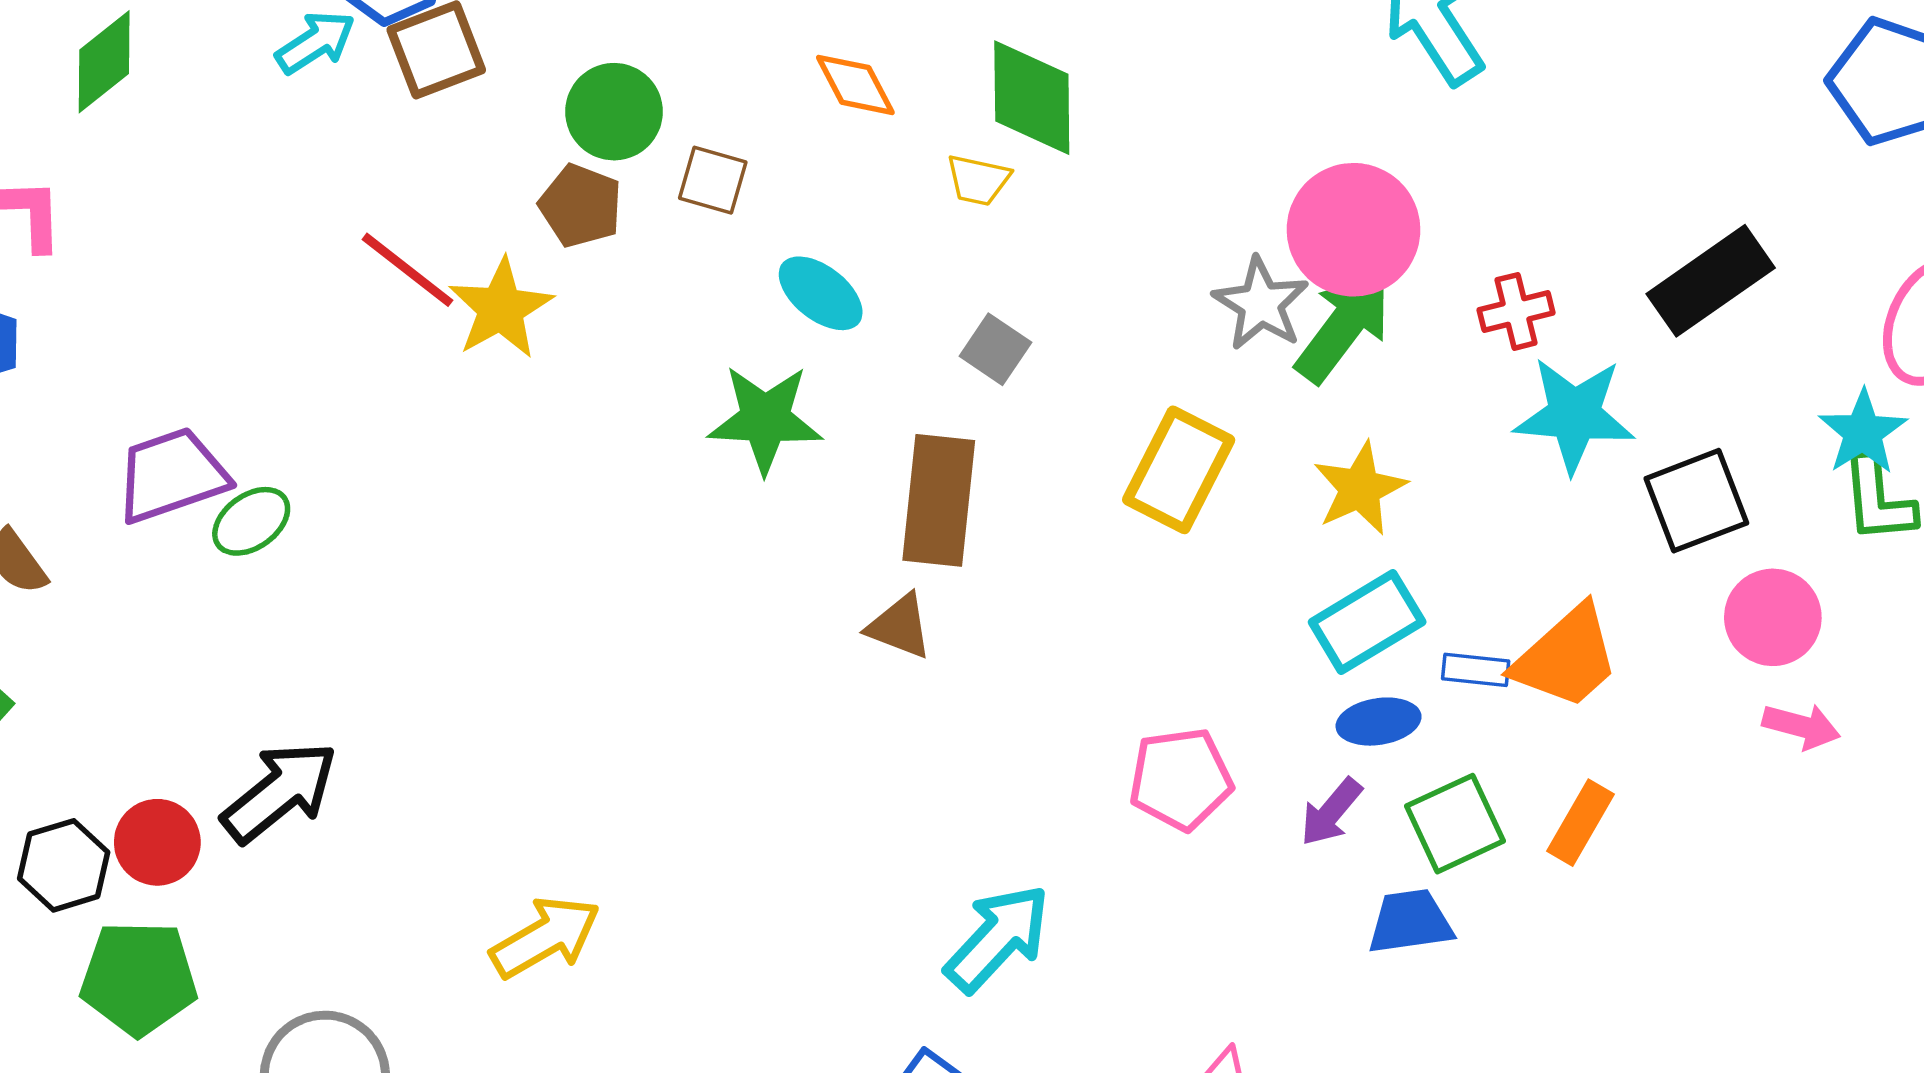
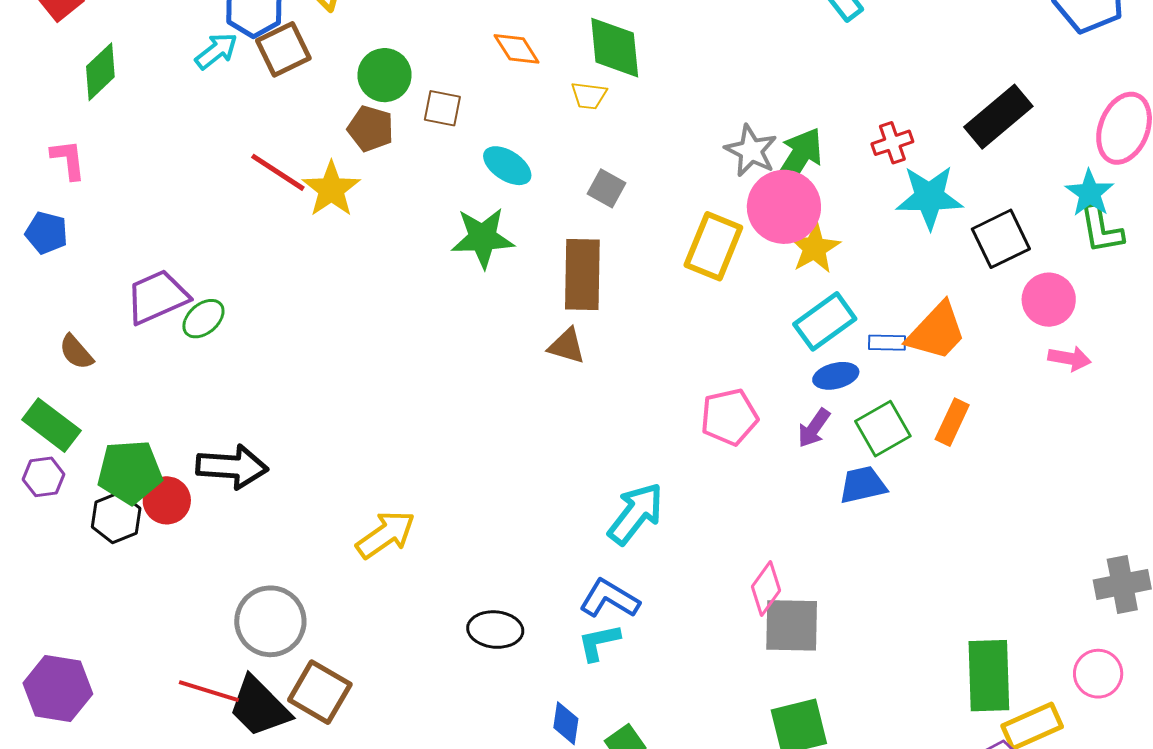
pink circle: (1353, 230) -> (784, 207), moved
black arrow: (280, 792) -> (232, 467), turned 48
green pentagon: (139, 978) -> (130, 472), moved

